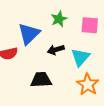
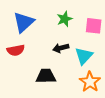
blue triangle: (29, 34) -> (24, 22), moved

